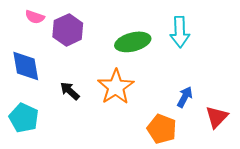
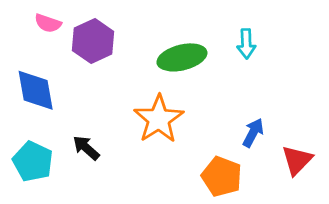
cyan arrow: (180, 32) -> (246, 44), size x0.7
black arrow: (70, 91) -> (86, 148), moved

